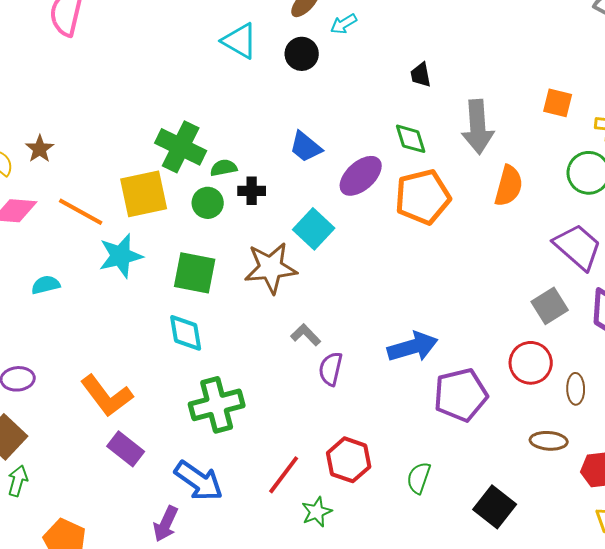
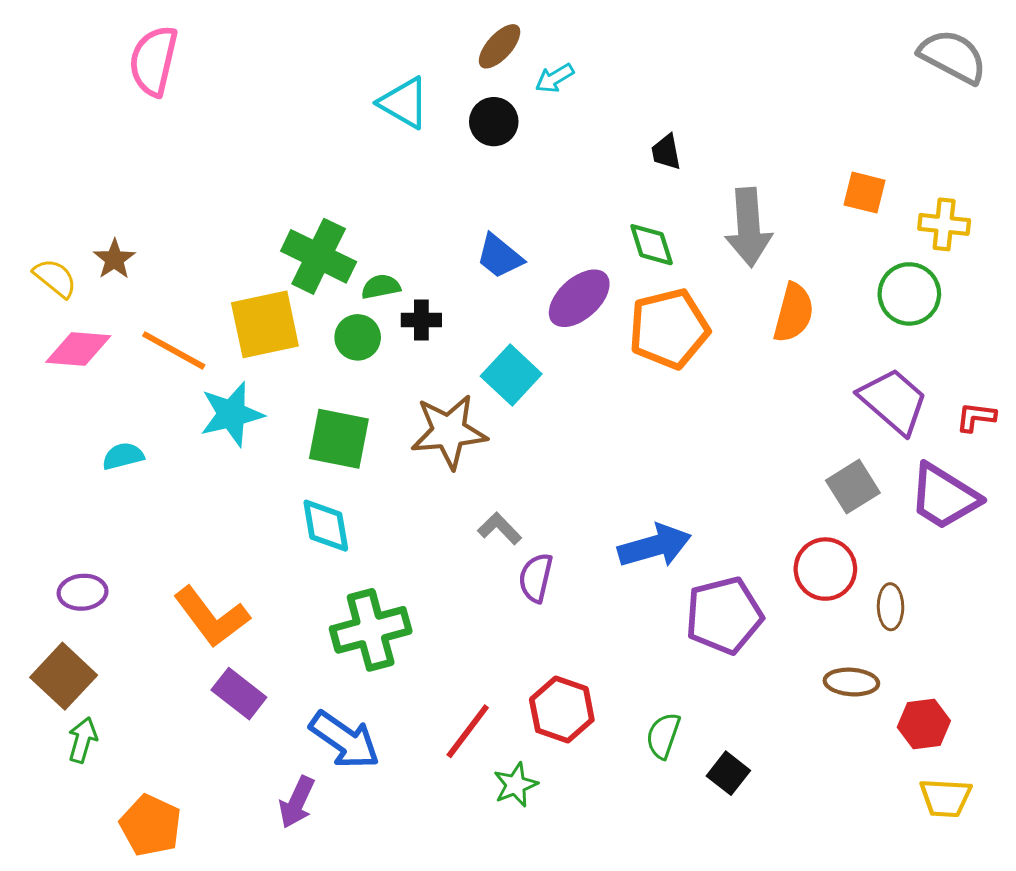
black square: (495, 507) -> (728, 773), moved, size x0.7

